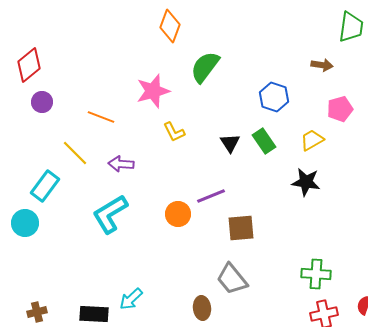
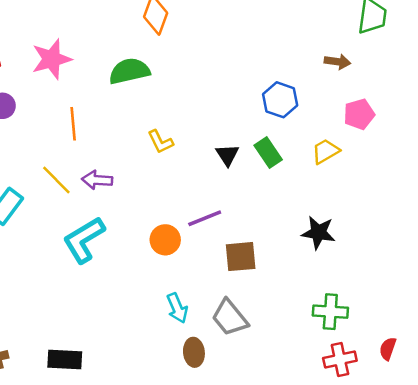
green semicircle: (205, 67) -> (129, 71), moved, turned 40
pink star: (153, 91) -> (52, 59), moved
orange line: (101, 117) -> (73, 124), turned 64
yellow line: (75, 153) -> (56, 180), moved
black star: (306, 182) -> (318, 233), moved
cyan arrow: (131, 299) -> (177, 308), moved, turned -70

